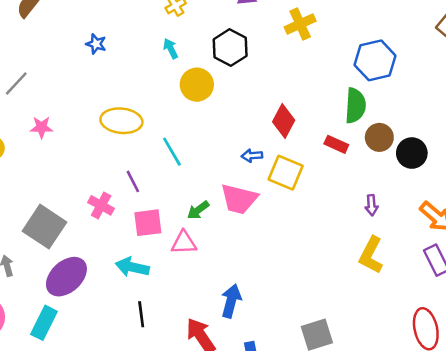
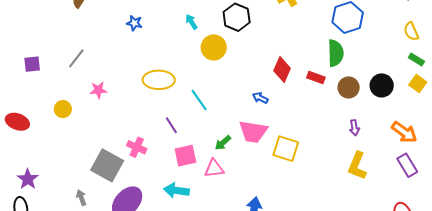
brown circle: (379, 137) -> (349, 87), moved
red rectangle: (336, 144) -> (316, 78), moved
blue arrow: (252, 156) -> (260, 98), turned 35
yellow square: (286, 173) -> (286, 149), moved
pink cross: (101, 205) -> (137, 147), moved

